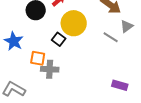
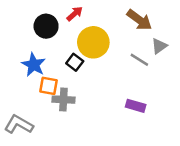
blue star: (14, 41) -> (34, 65), moved
purple rectangle: (120, 85) -> (136, 106), moved

